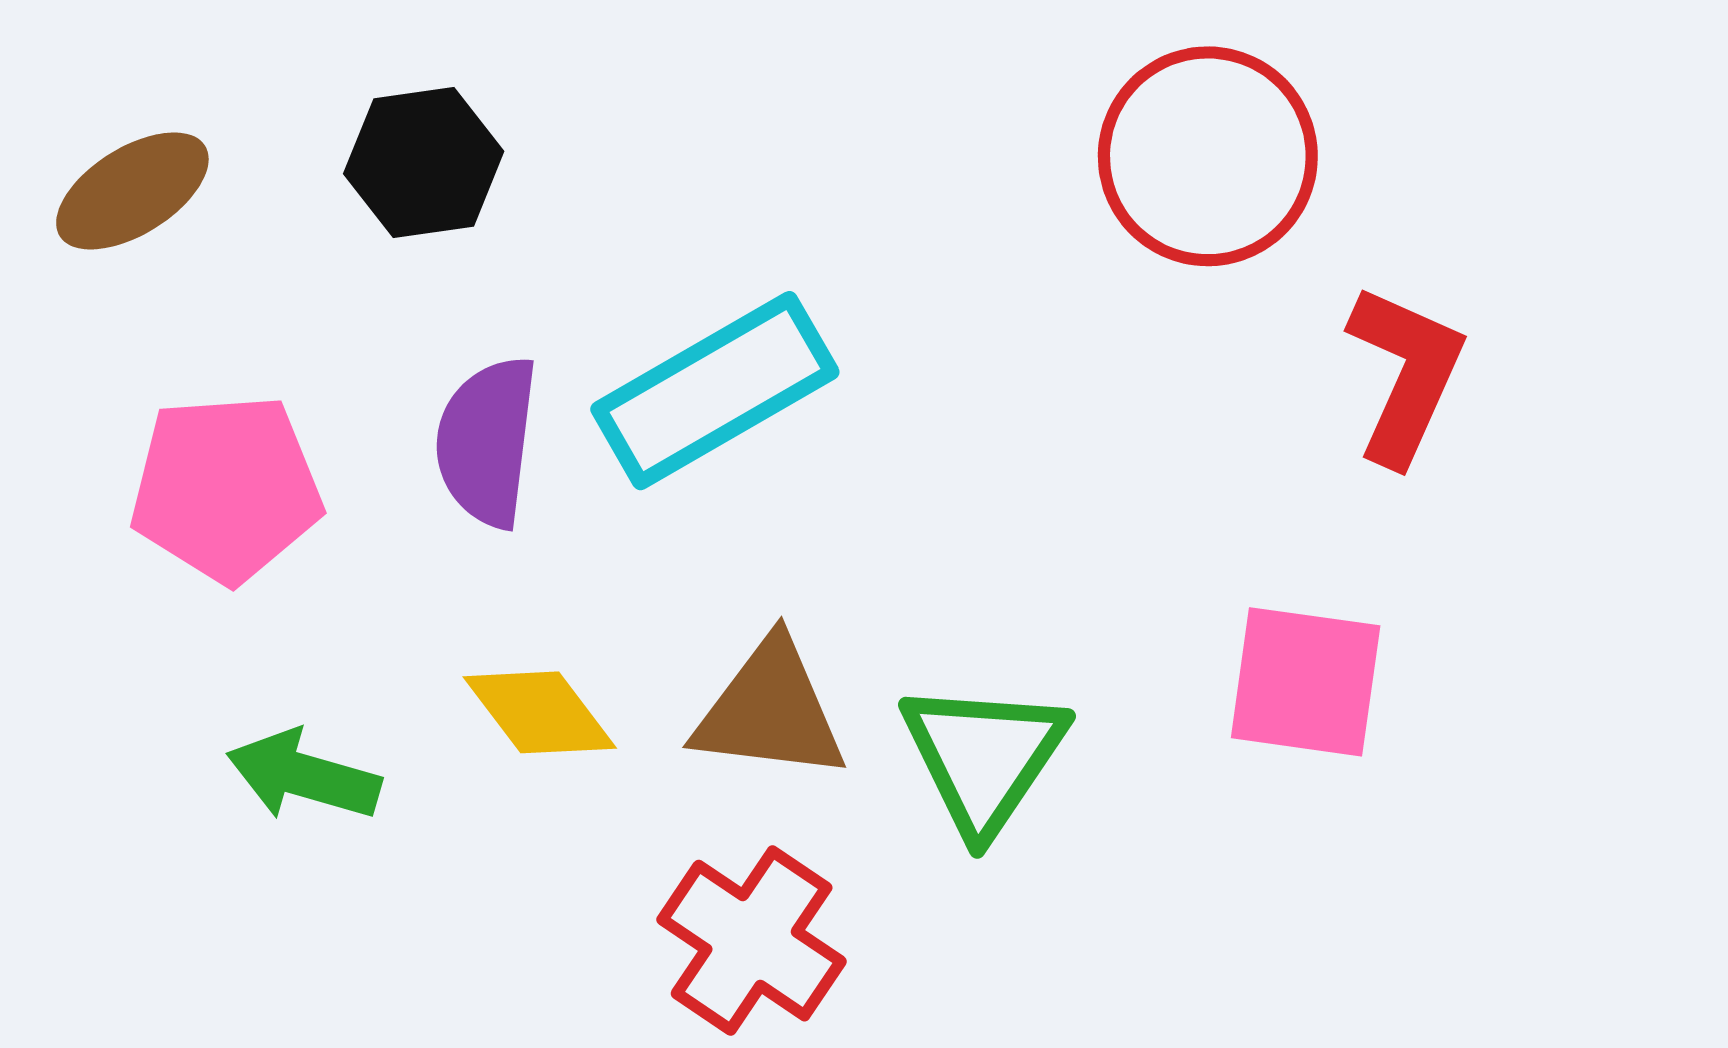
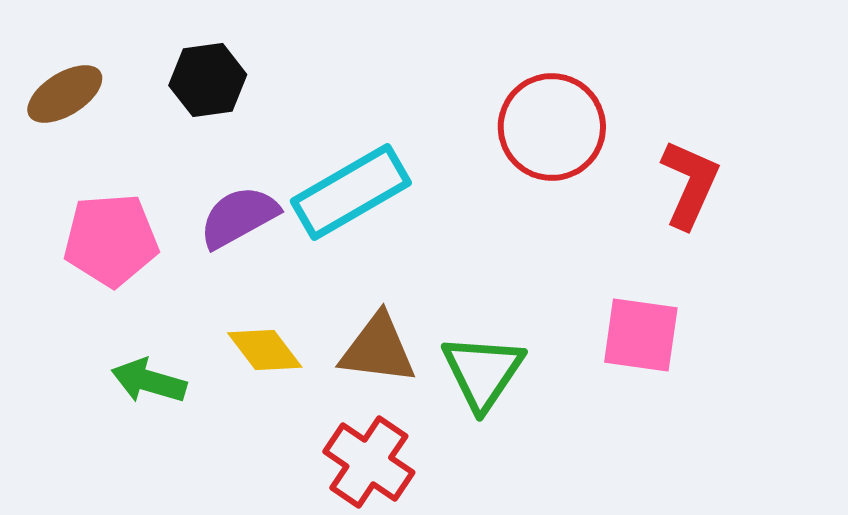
red circle: (1208, 156) -> (552, 127), moved
purple semicircle: (487, 442) -> (239, 217), turned 54

